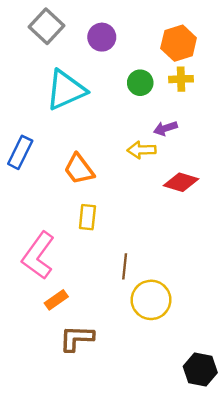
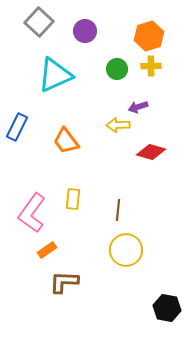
yellow rectangle: (87, 217) -> (73, 199), moved
brown line: (125, 266) -> (118, 210), moved

